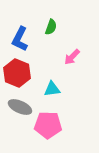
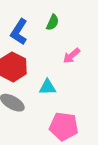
pink pentagon: (48, 125) -> (64, 126), moved

